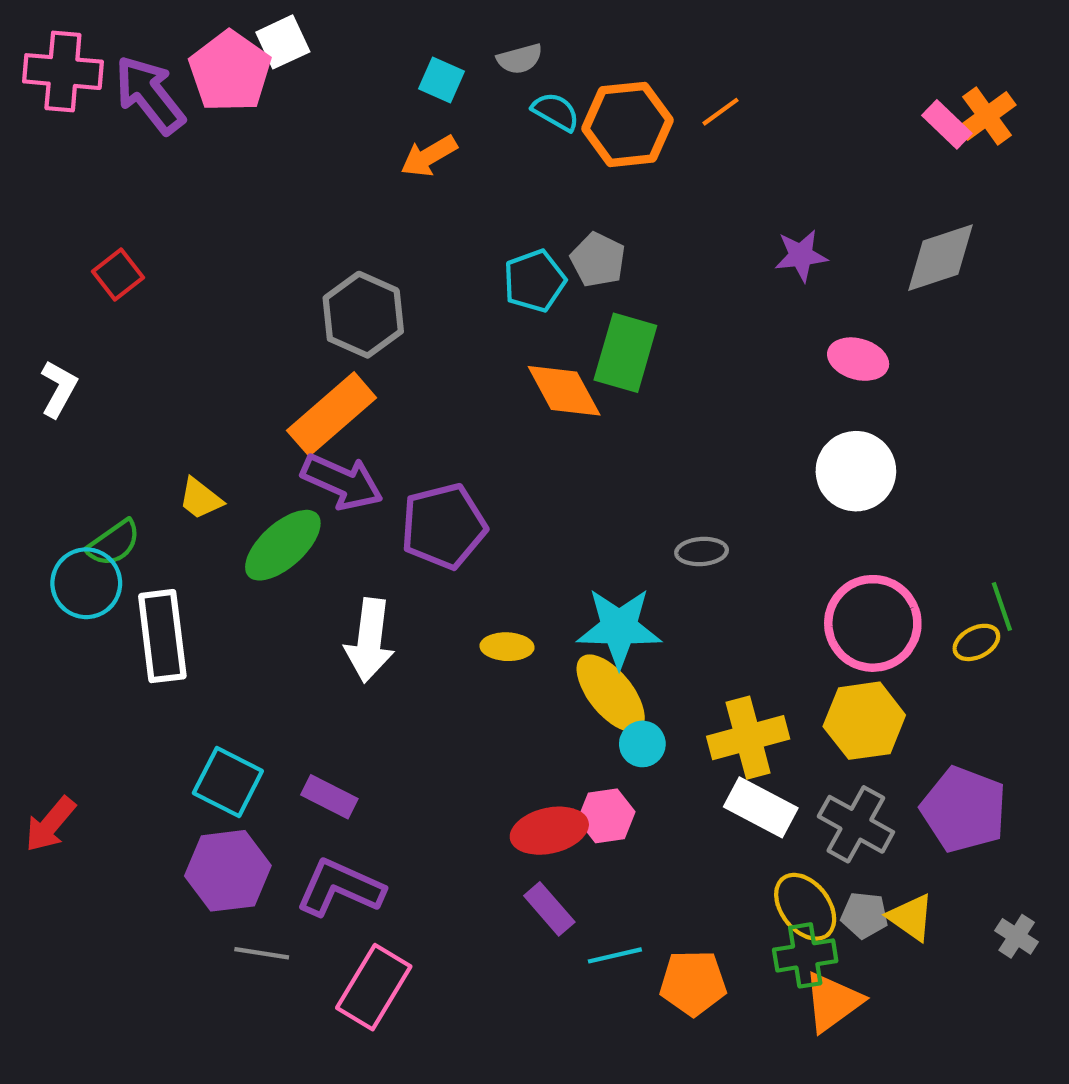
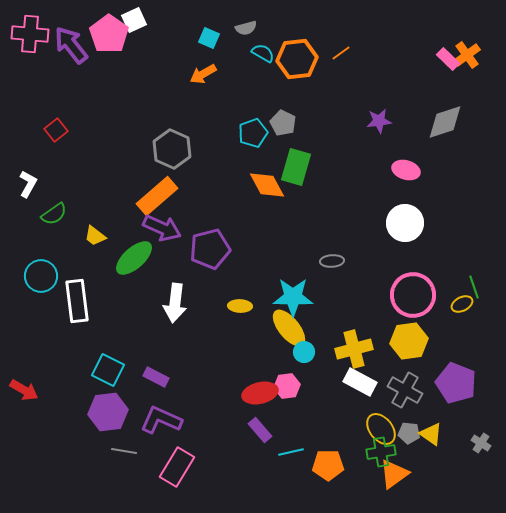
green semicircle: (114, 543) -> (54, 214), moved
red arrow: (50, 824) -> (24, 390), turned -100

